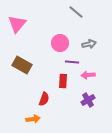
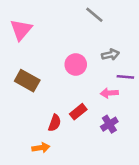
pink circle: (60, 43) -> (76, 64), moved
purple line: (72, 62) -> (125, 77), moved
red rectangle: (63, 81) -> (78, 112), moved, turned 48

